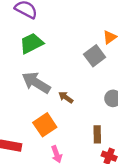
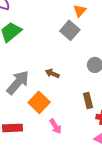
gray arrow: (36, 83) -> (18, 83), moved, turned 112

